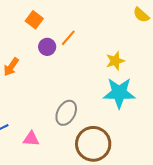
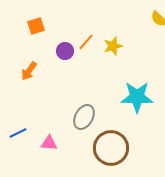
orange square: (34, 20) -> (36, 26), moved, turned 36
yellow star: (115, 61) -> (113, 46), moved

